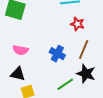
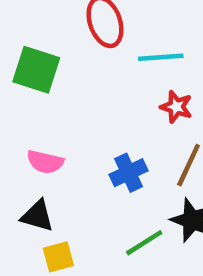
blue cross: (57, 54) -> (128, 173), turned 35

